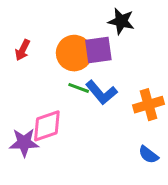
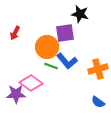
orange circle: (74, 53) -> (47, 47), moved
green line: (79, 88) -> (51, 66), moved
pink diamond: (47, 126) -> (31, 83), turned 55

